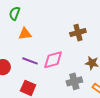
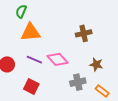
orange triangle: (25, 34) -> (31, 32), size x1.5
pink diamond: (53, 60) -> (58, 59), turned 60

